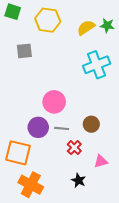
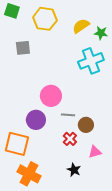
green star: (107, 25) -> (101, 33), moved
brown circle: (91, 124) -> (86, 125), moved
gray line: (62, 128) -> (68, 115), moved

